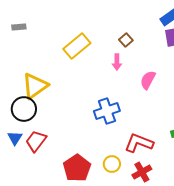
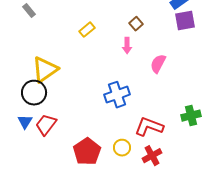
gray rectangle: (19, 27) -> (29, 11), turned 56
yellow rectangle: (77, 46) -> (87, 30), size x0.6

